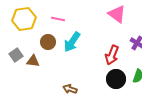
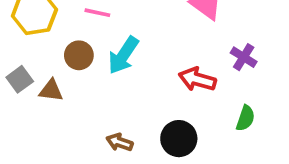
red arrow: (112, 55) -> (197, 79), turned 84
black circle: (116, 79) -> (179, 139), moved

